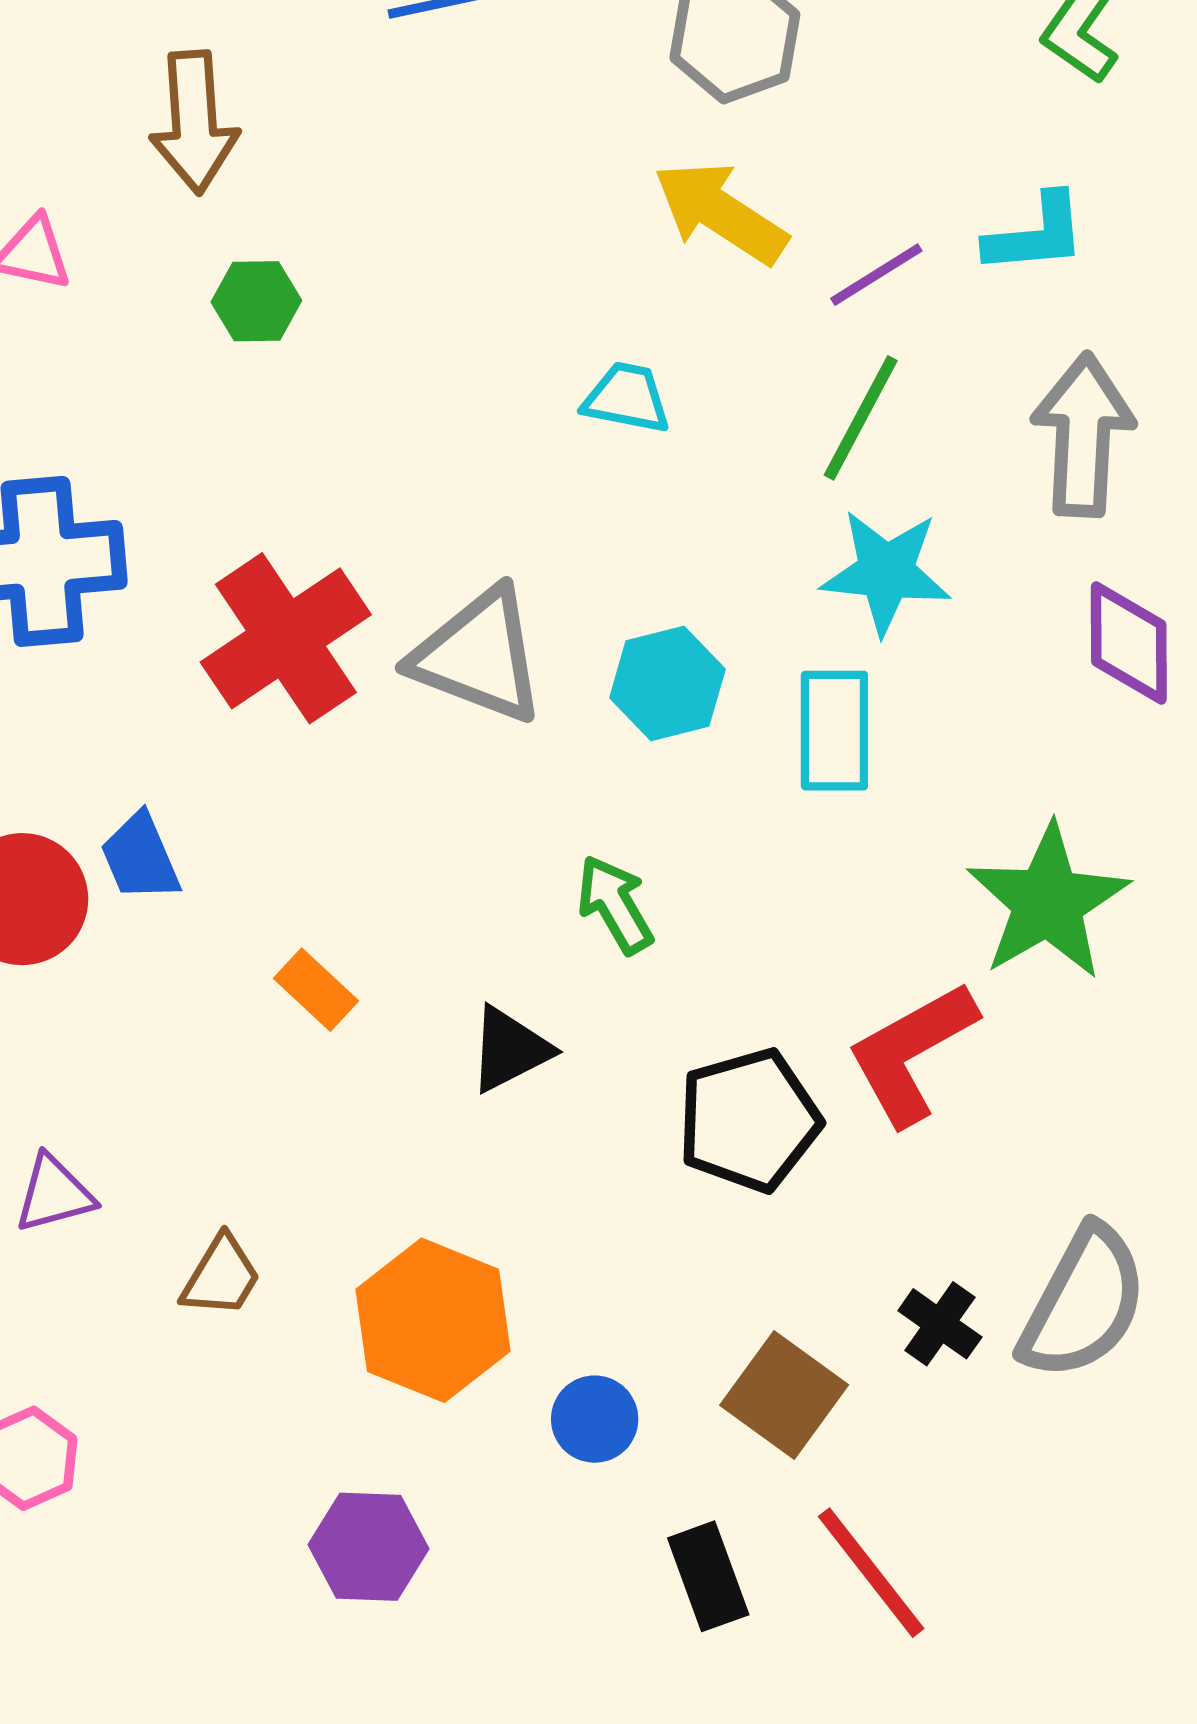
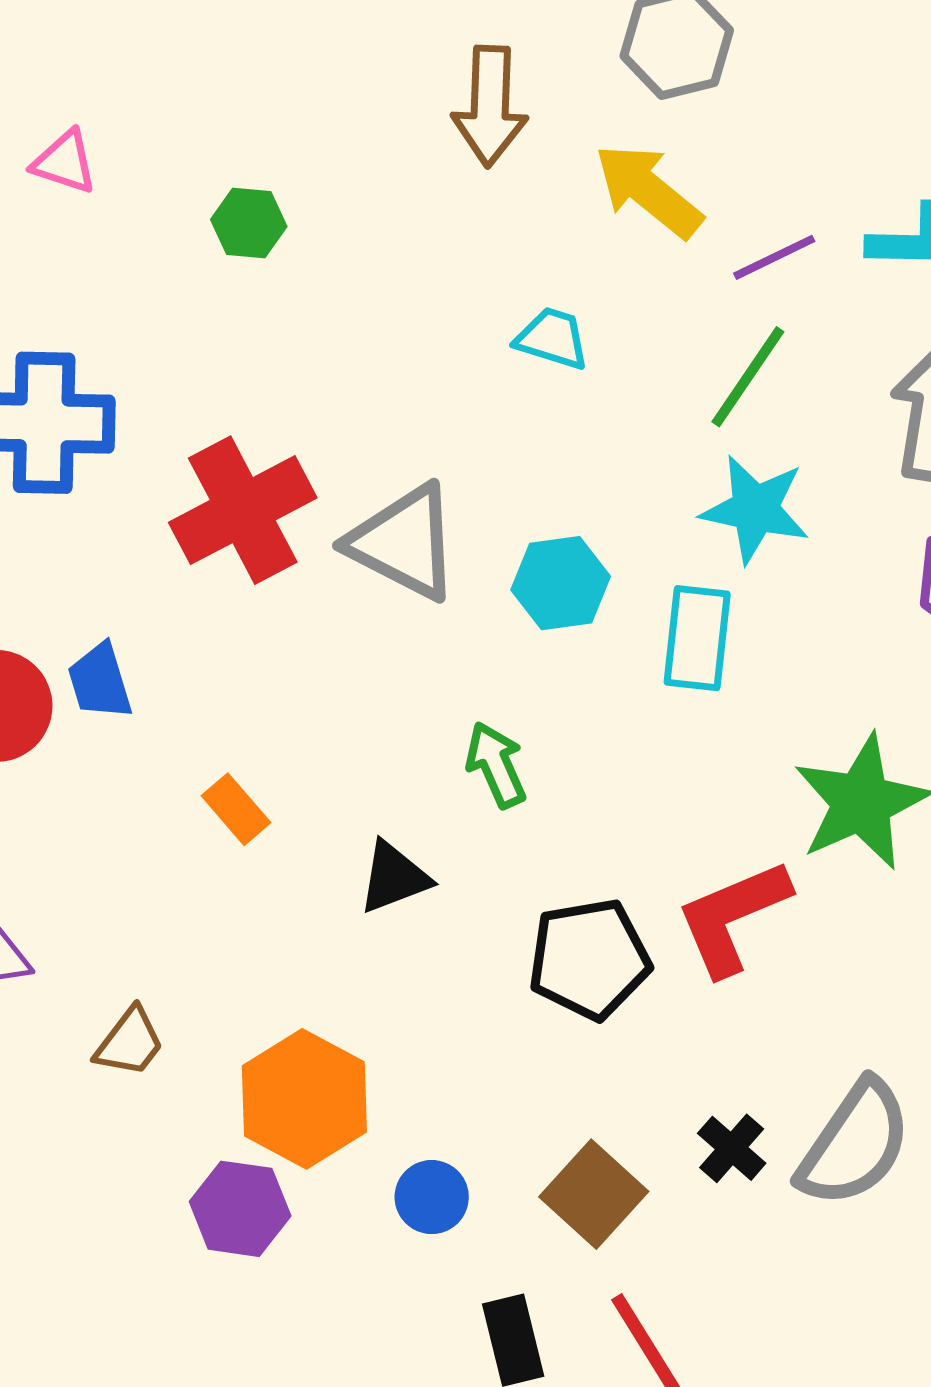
brown arrow: (194, 122) -> (490, 106), moved
purple hexagon: (369, 1547) -> (240, 1209), moved

